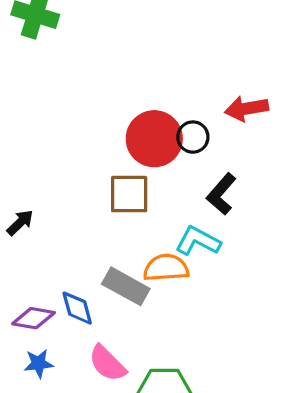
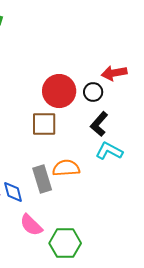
black circle: (193, 137) -> (93, 92), moved
cyan L-shape: (198, 241) -> (109, 151), moved
gray rectangle: (126, 286) -> (42, 179), turned 44

